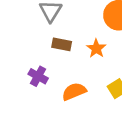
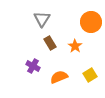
brown rectangle: (62, 44) -> (50, 43), turned 48

